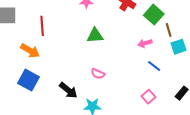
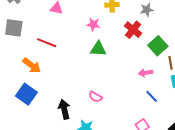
red line: (42, 26) -> (47, 43), turned -72
green triangle: (95, 36) -> (98, 49), moved
black arrow: (68, 90) -> (64, 109), turned -150

